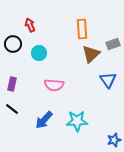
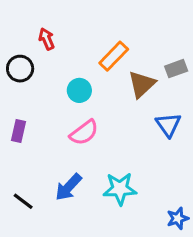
orange rectangle: (82, 29) -> (114, 56), moved, turned 48
cyan circle: (39, 53) -> (79, 90), moved
pink semicircle: (54, 85) -> (84, 133), turned -42
black line: (12, 109) -> (23, 201), moved

